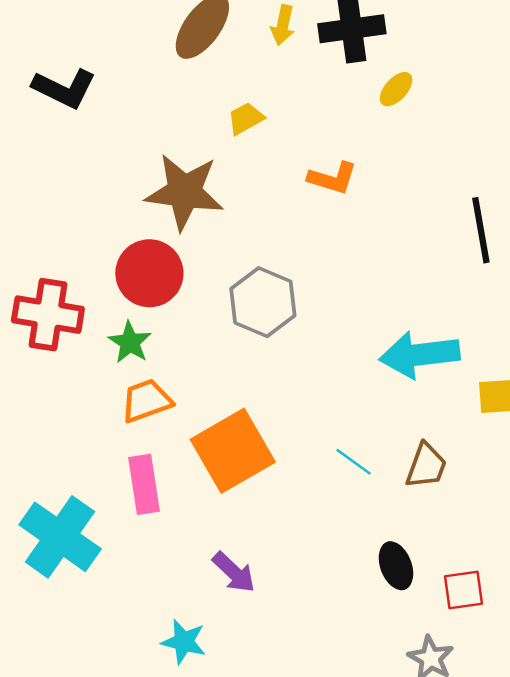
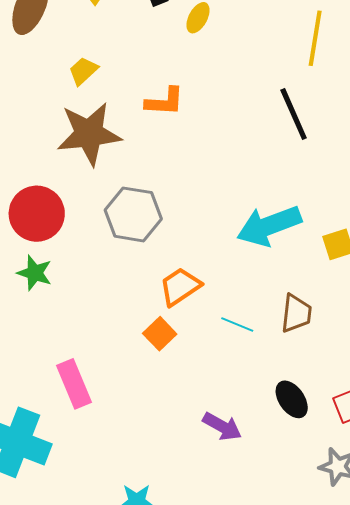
brown star: (184, 192) -> (89, 134), moved
orange trapezoid: (146, 401) -> (180, 287), moved
orange square: (233, 451) -> (160, 334), moved, size x0.5
purple arrow: (234, 572) -> (222, 426), moved

